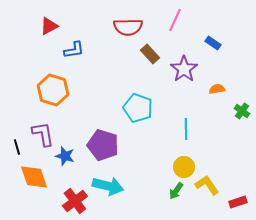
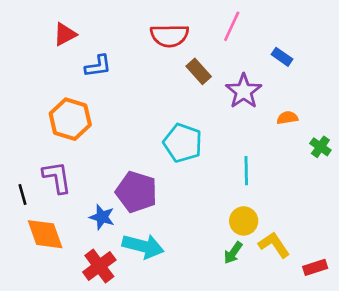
blue star: (65, 156) -> (102, 217), moved

